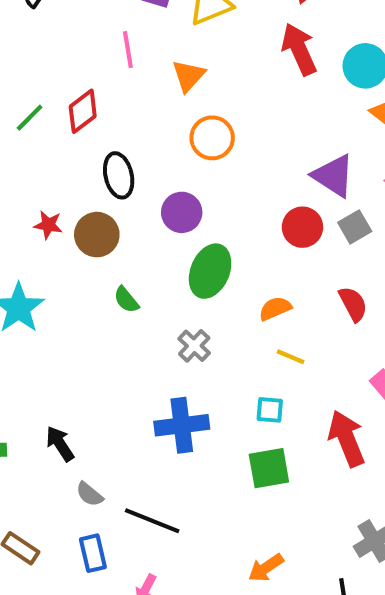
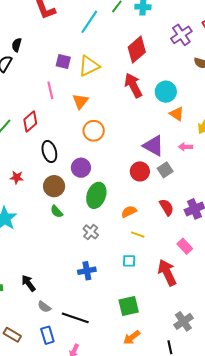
brown circle: (97, 235) -> (54, 186), moved
blue cross: (182, 425) -> (87, 271), size x0.7
green square: (269, 468) -> (129, 306), moved

